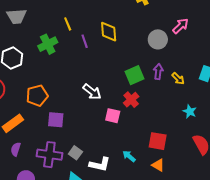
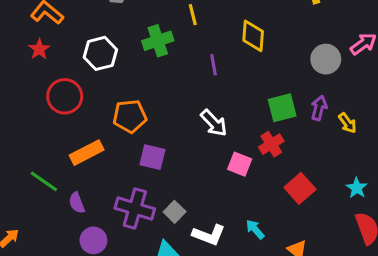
purple line: (85, 41) -> (213, 65), moved
cyan star: (190, 111) -> (357, 188), moved
red square: (158, 141) -> (300, 188), moved, turned 30
purple semicircle: (16, 149) -> (77, 203), moved, turned -48

